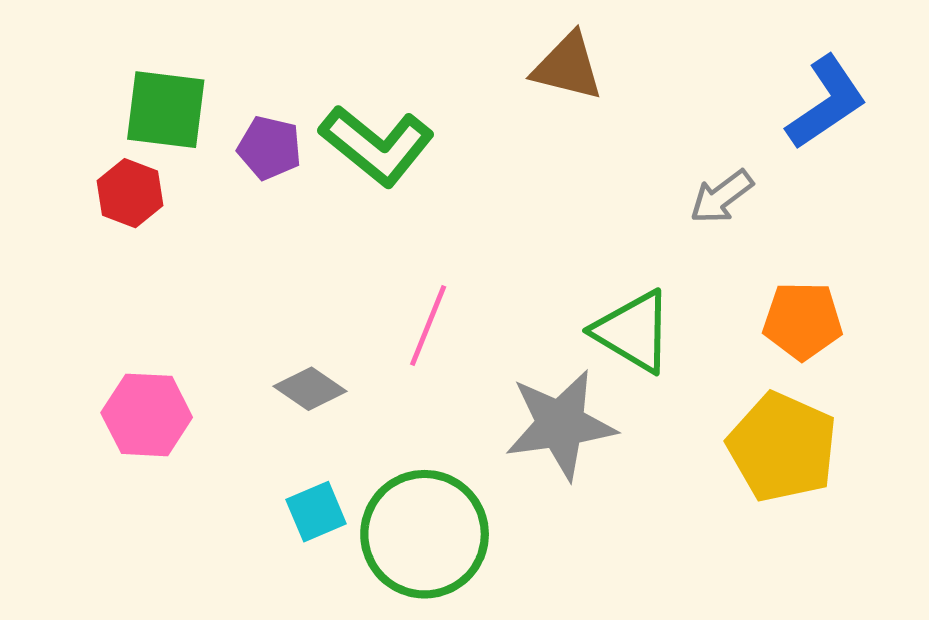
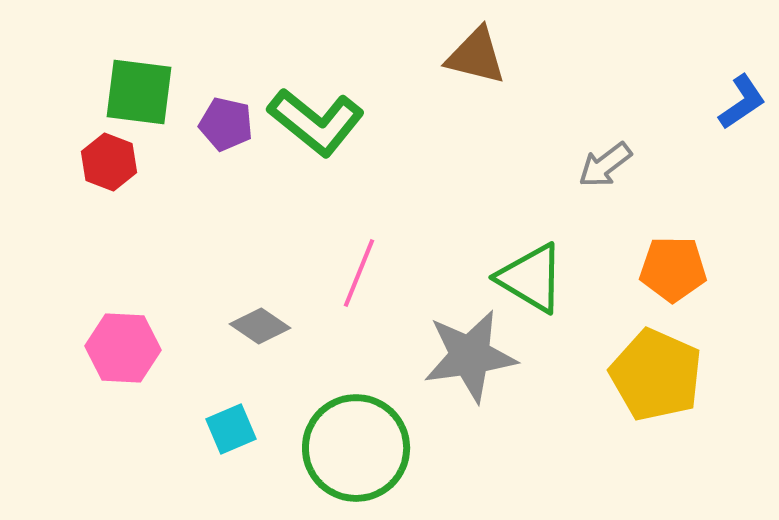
blue L-shape: (826, 102) -> (742, 102), moved, size x0.7
cyan square: (316, 512) -> (231, 429), moved

